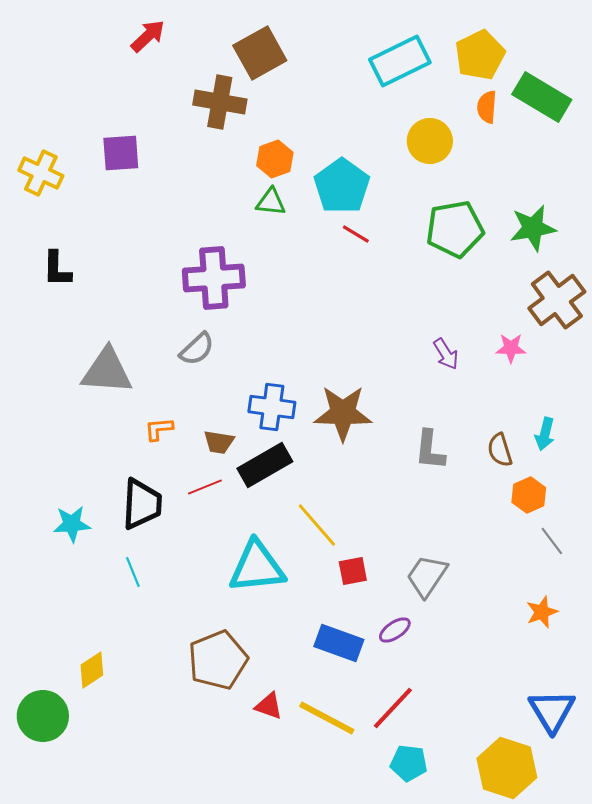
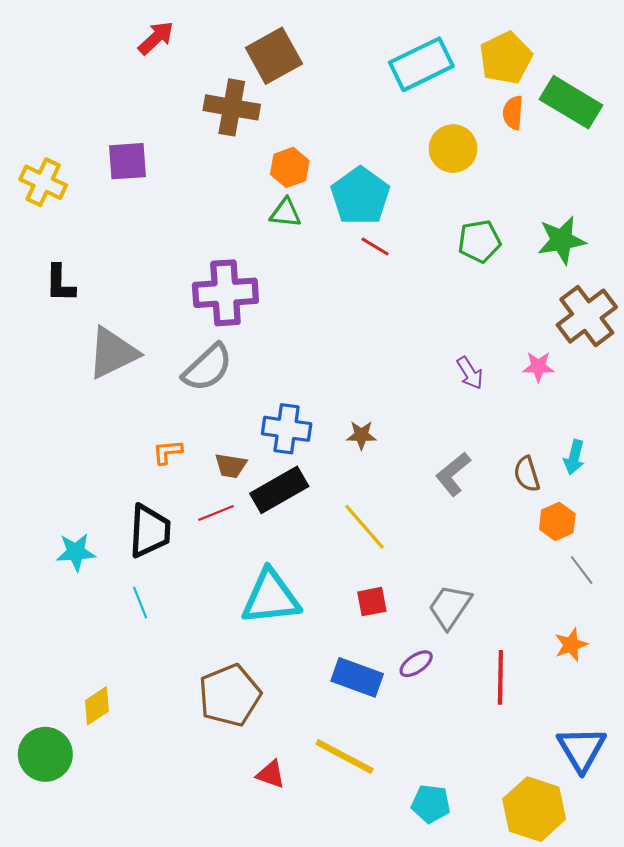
green pentagon: (455, 229) -> (479, 241), size x0.7
gray semicircle: (197, 349) -> (208, 368), size x1.4
gray triangle: (107, 371) -> (113, 353), moved, turned -30
brown star: (343, 413) -> (361, 435), size x0.5
gray L-shape: (430, 450) -> (453, 474), turned 45
yellow line: (317, 525) -> (365, 527), moved
red triangle: (269, 706) -> (271, 774), moved
red line: (393, 708) -> (500, 677), moved, turned -42

